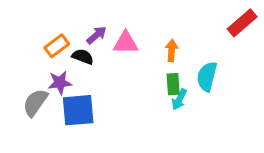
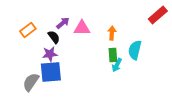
orange rectangle: (57, 46) -> (28, 30), moved
black semicircle: (83, 57) -> (54, 37), turned 32
purple star: (60, 83) -> (50, 54), moved
gray semicircle: (35, 103) -> (31, 82), moved

